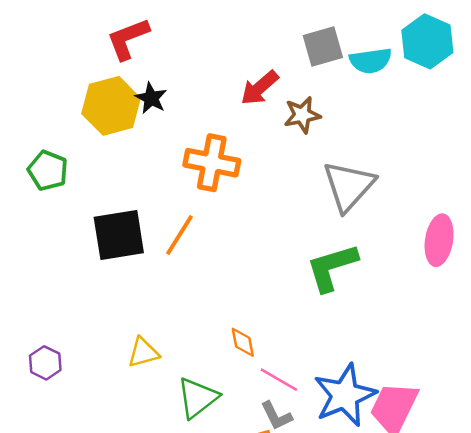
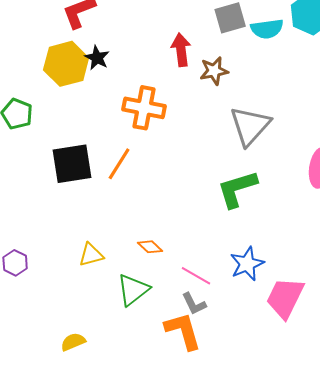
red arrow: (260, 88) -> (181, 50), turned 124
orange diamond: (243, 342) -> (150, 247), moved, turned -35
blue star: (345, 395) -> (247, 264), moved, size x0.7

